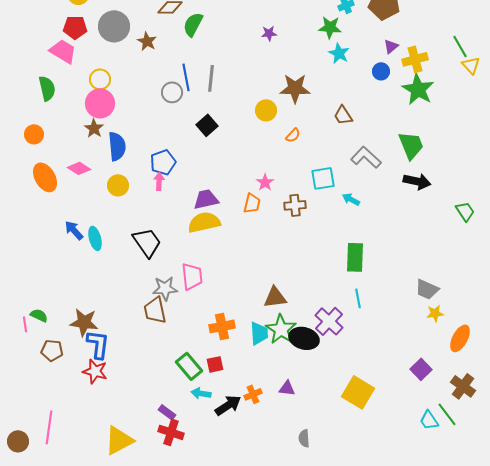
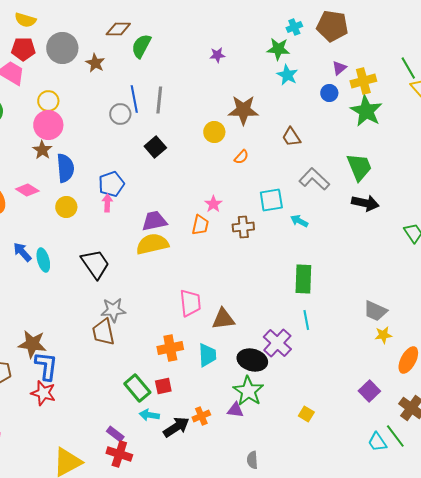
pink trapezoid: (192, 276) -> (190, 303), moved
green star: (281, 329) -> (248, 391), moved
yellow square: (358, 392) -> (306, 414), size x0.5

